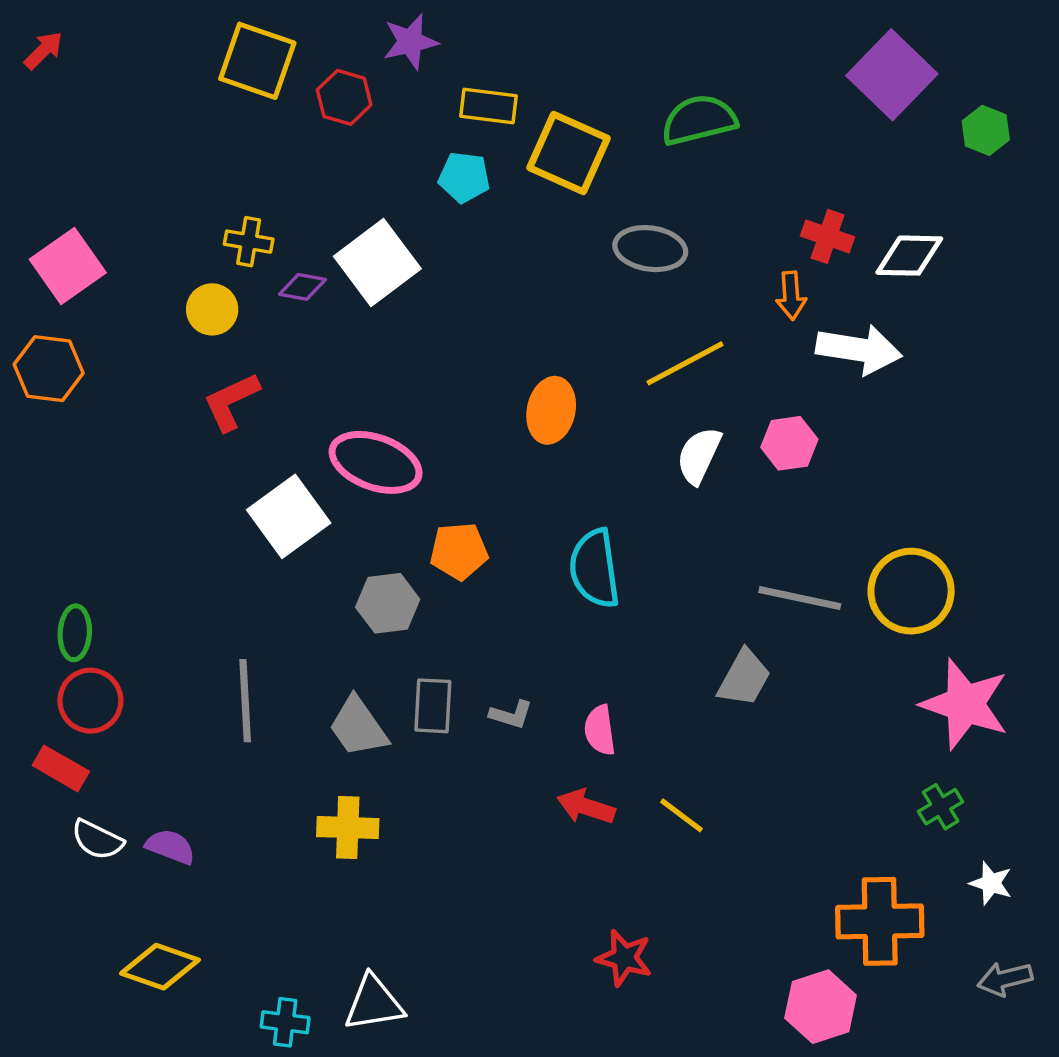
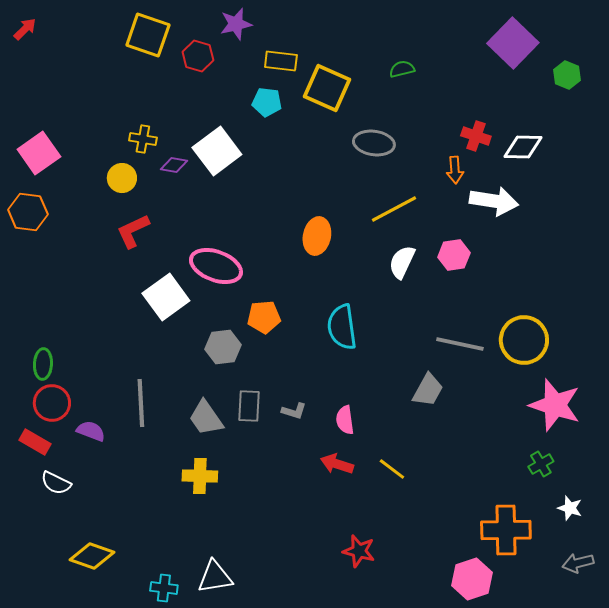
green semicircle: (699, 120) -> (402, 69), size x0.6
purple semicircle: (170, 847) -> (91, 431), moved

